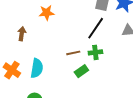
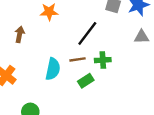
black line: (96, 28) -> (87, 33), moved
cyan semicircle: (37, 68) -> (53, 69), moved

